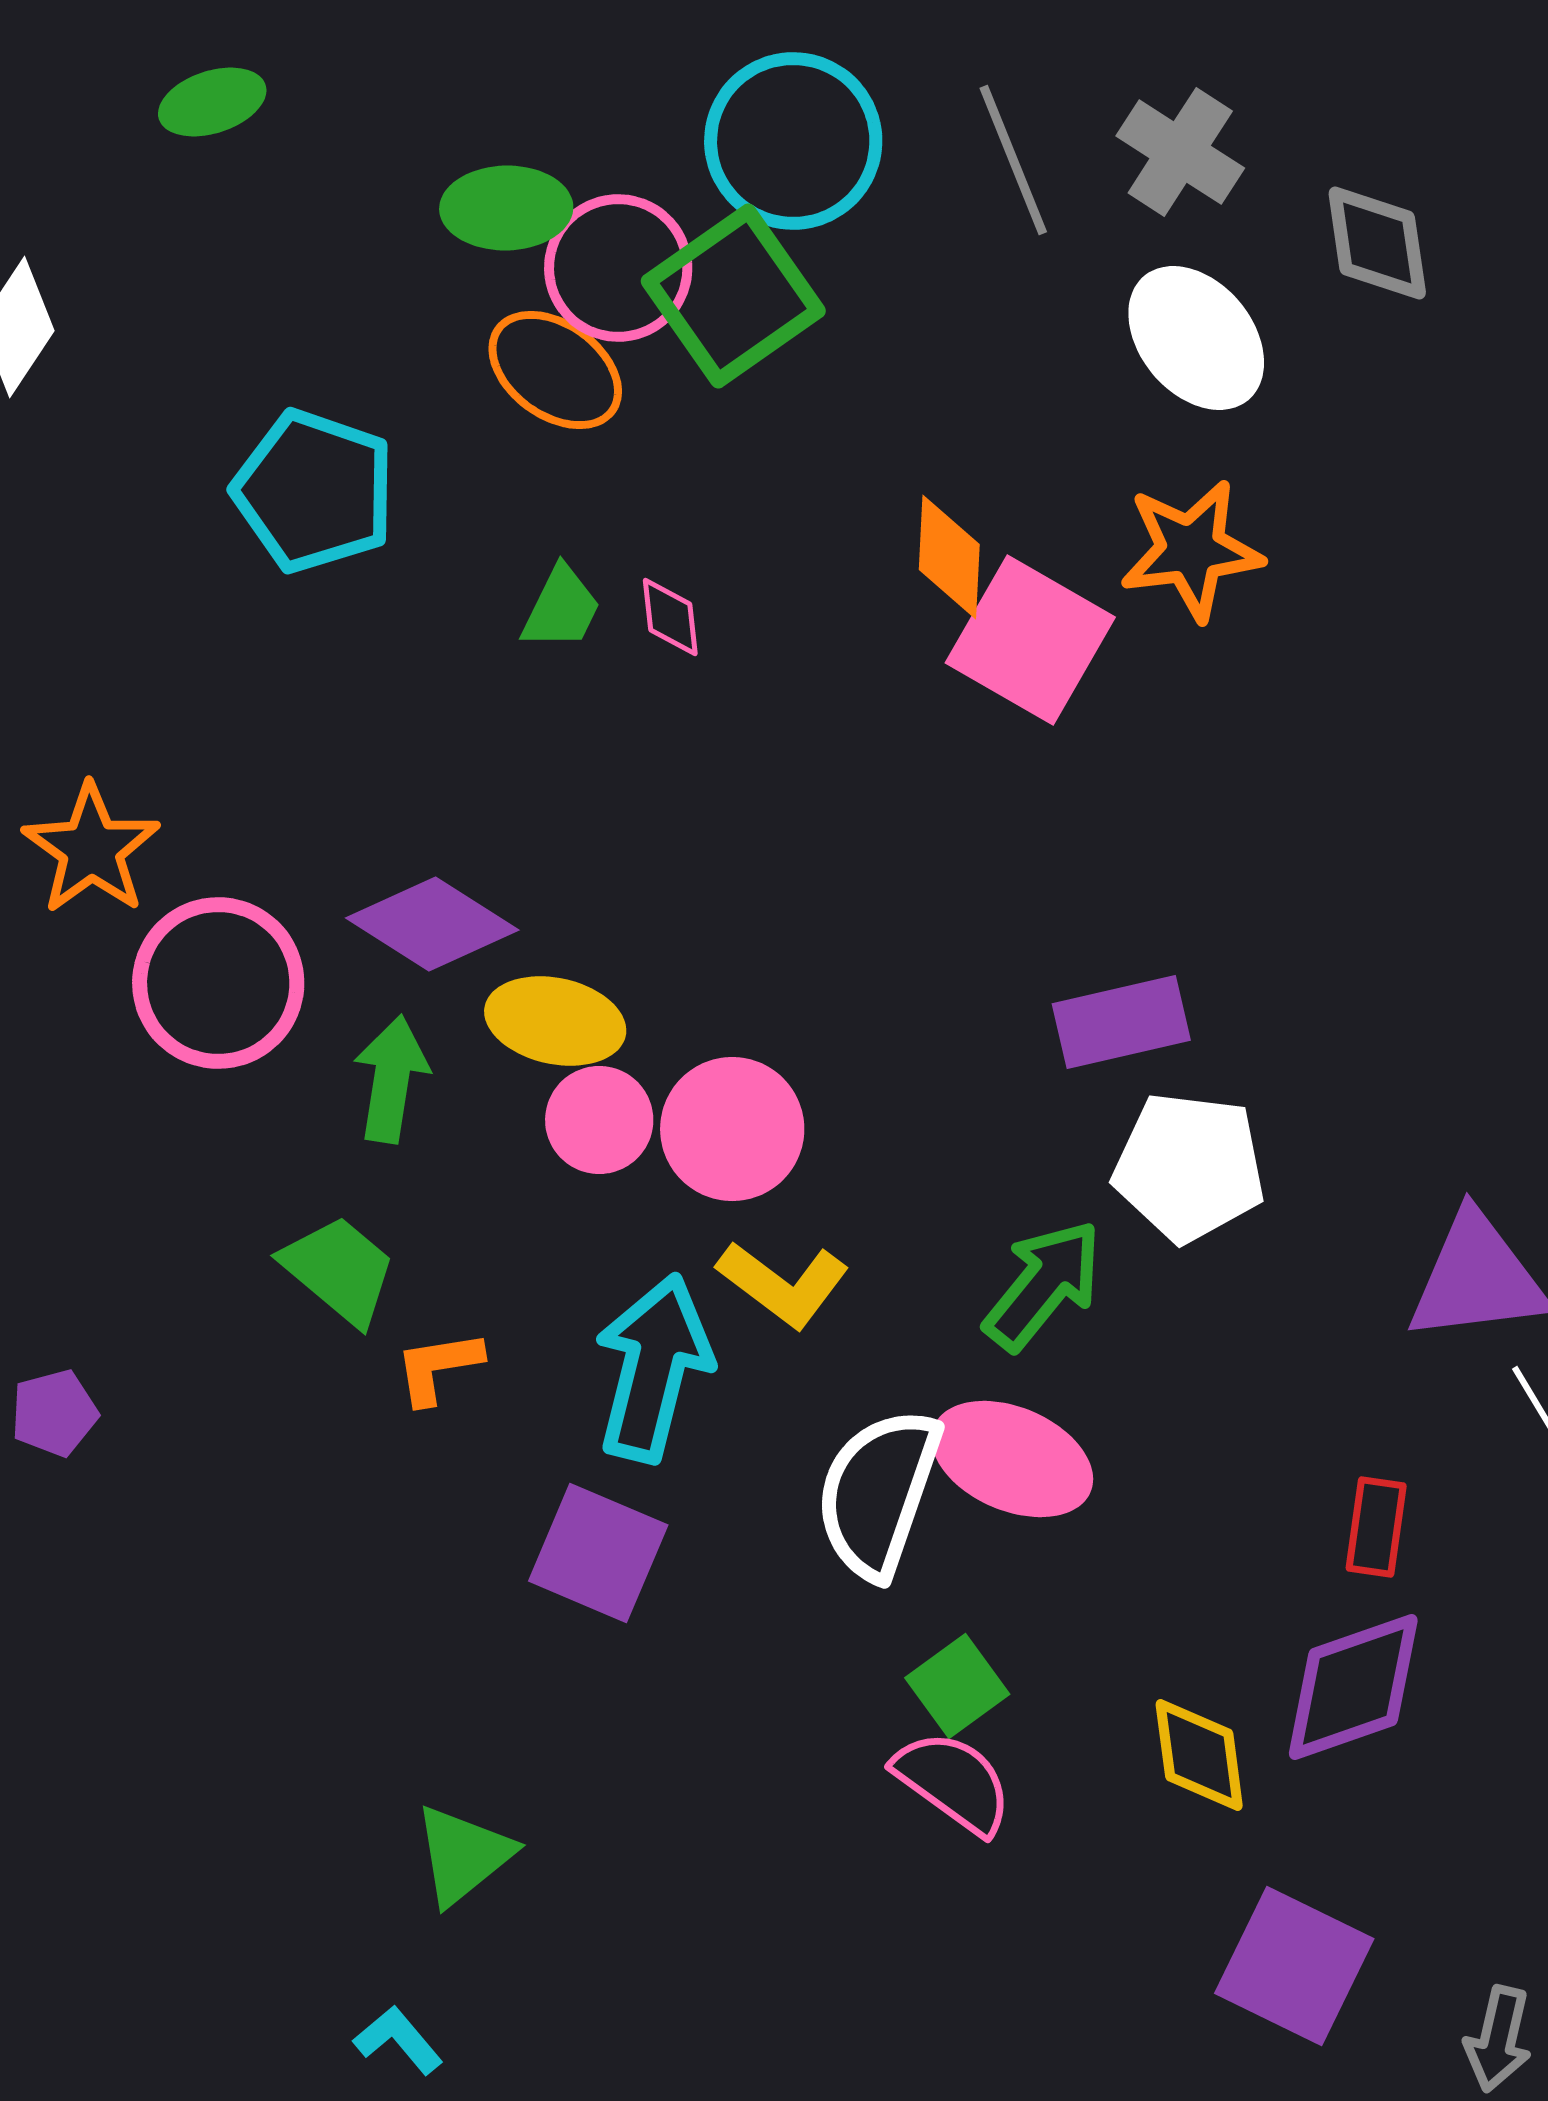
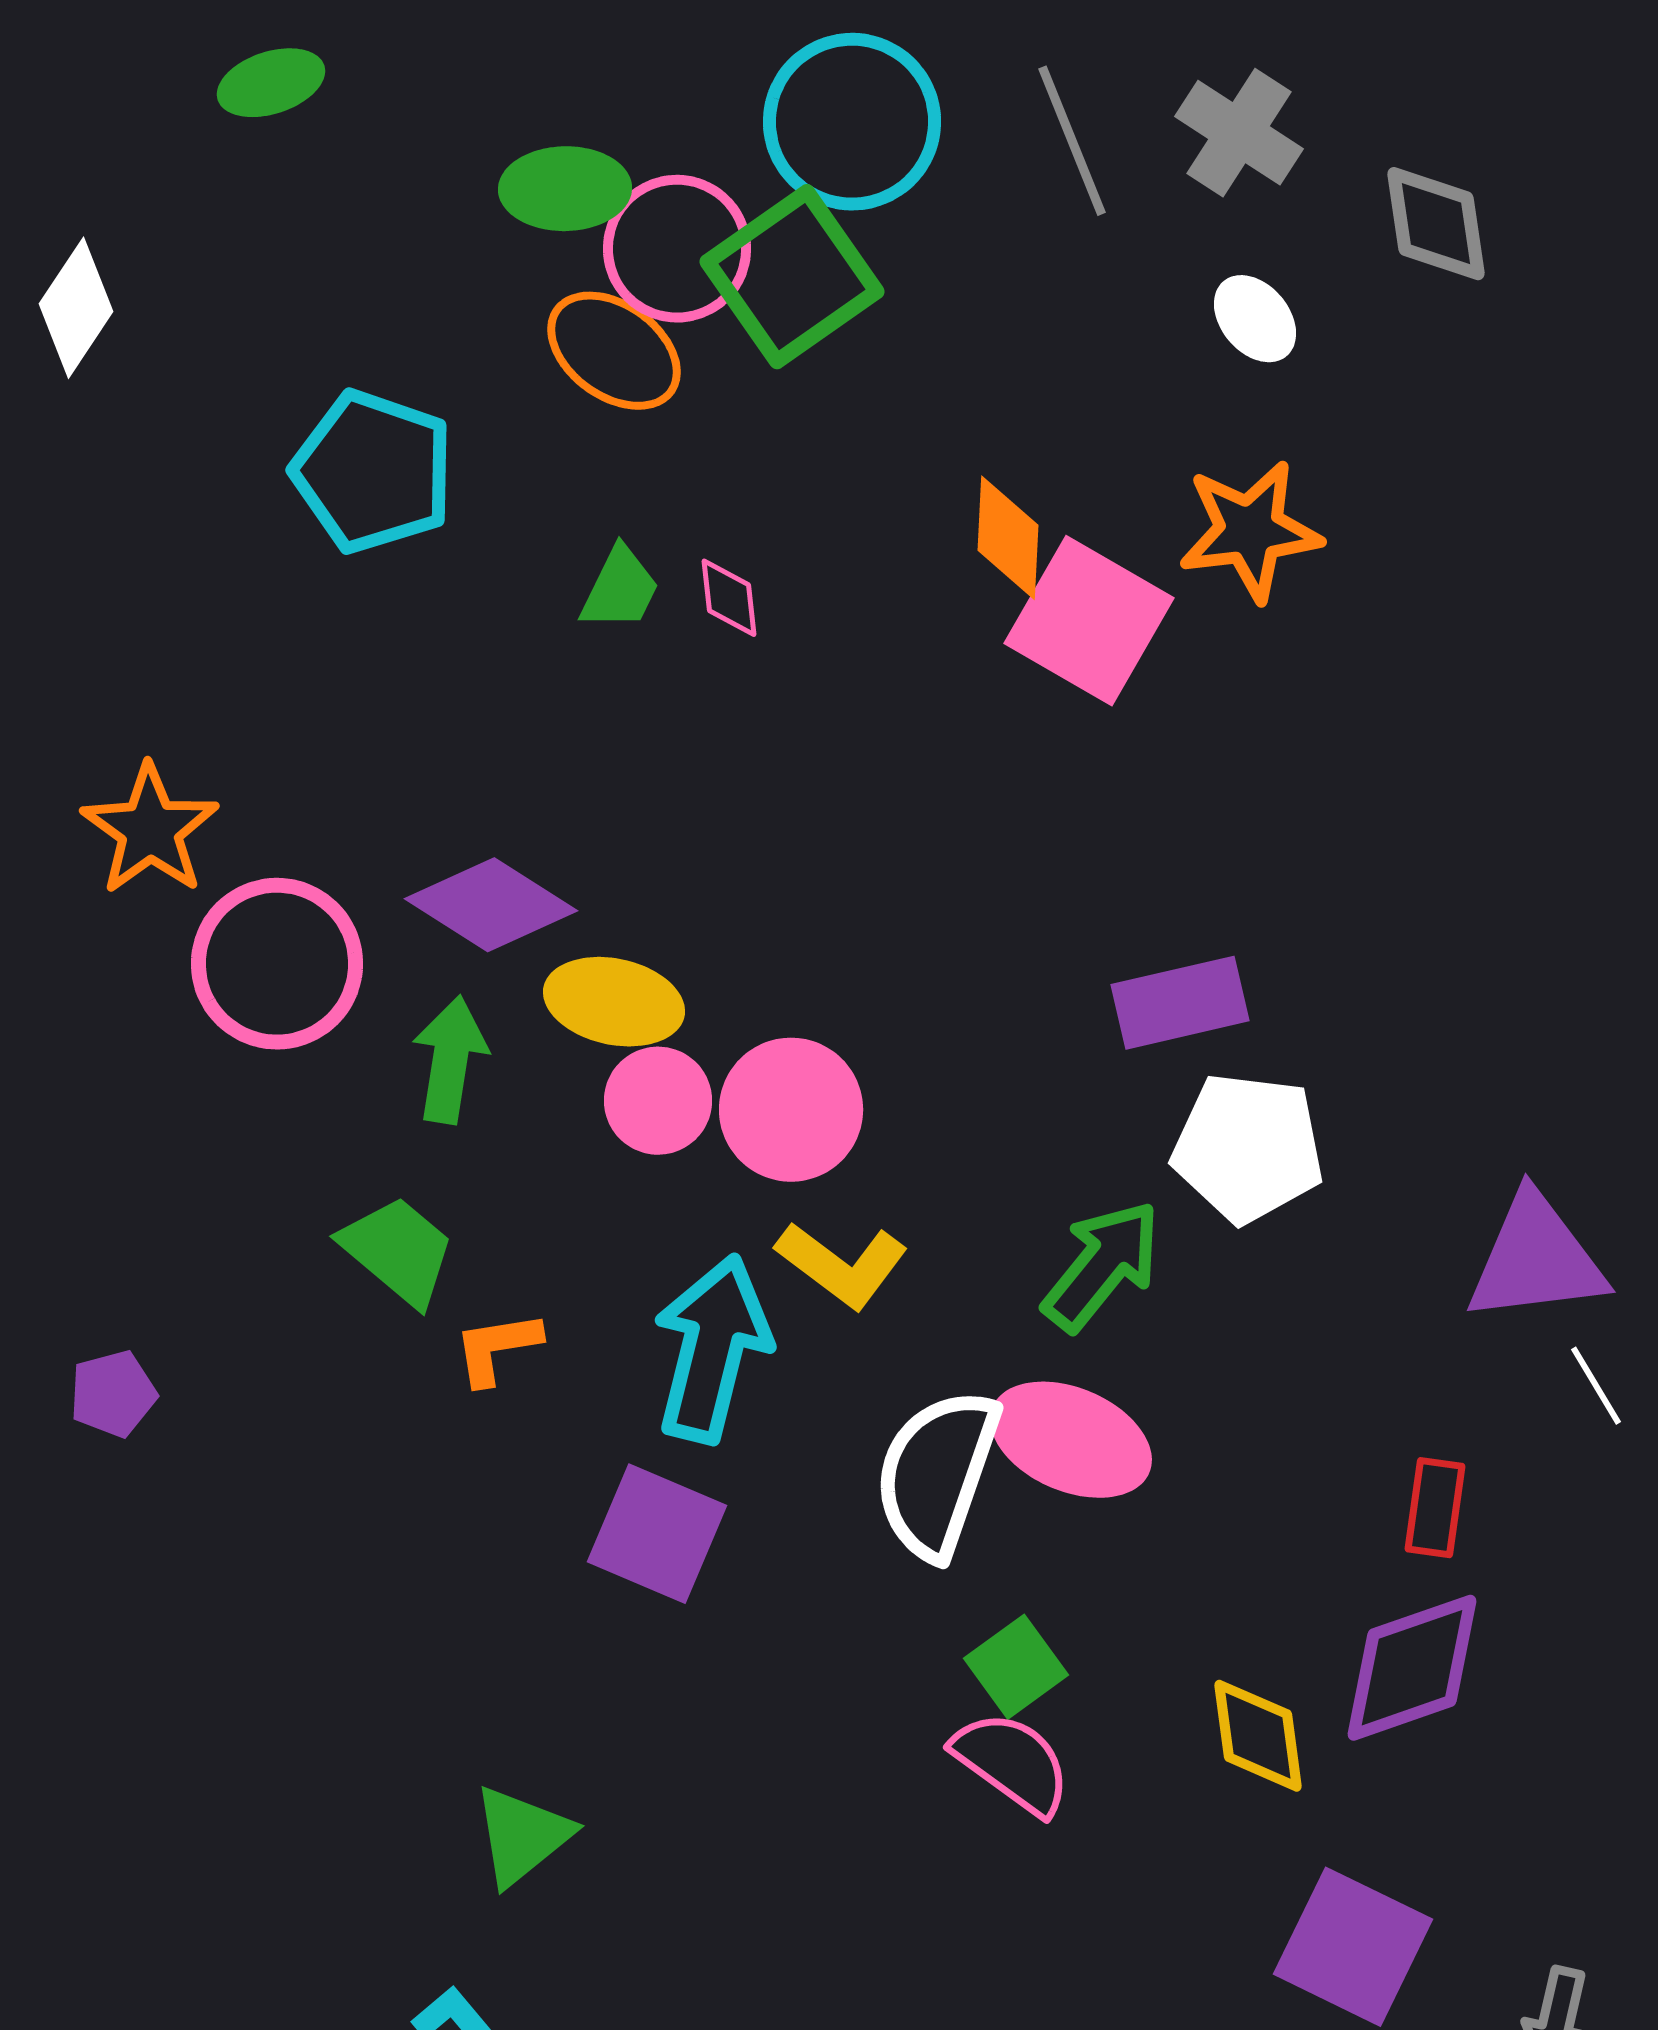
white ellipse: (1196, 338) -> (1255, 319), size x0.6

